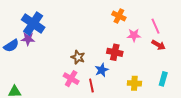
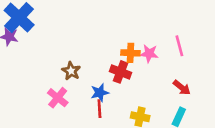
orange cross: (119, 16) -> (130, 53), moved, turned -32
red arrow: (158, 45) -> (182, 88), moved
red line: (91, 86) -> (99, 109), moved

